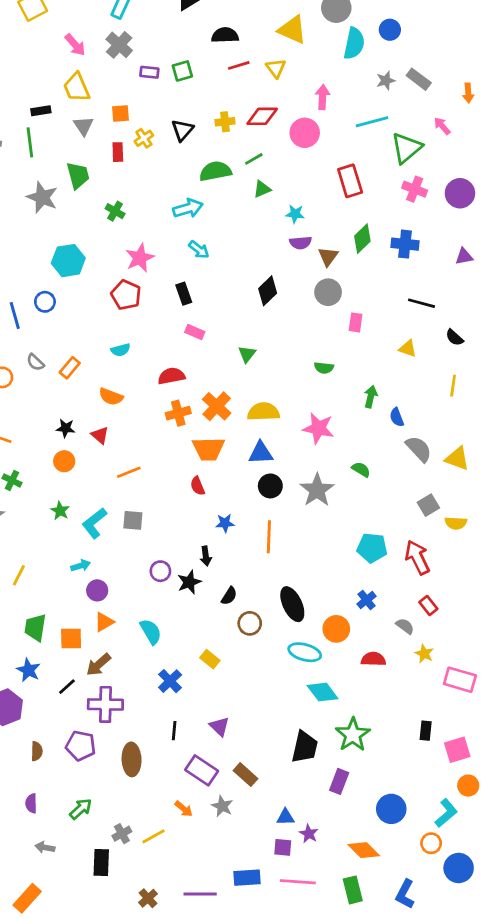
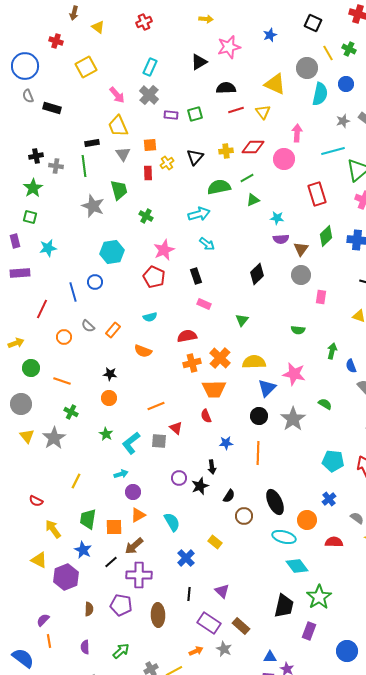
red triangle: (100, 435) -> (176, 428), moved
blue triangle: (261, 453) -> (267, 388), moved, turned -42
orange arrow: (184, 809) -> (196, 651), turned -64

